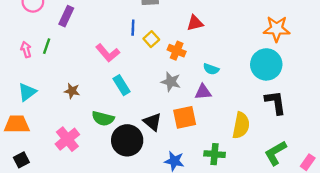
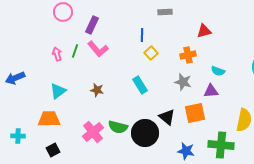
blue line: (133, 28) -> (142, 35), moved
yellow square: (151, 39) -> (151, 53), moved
orange cross: (177, 51) -> (188, 55), turned -35
pink L-shape: (108, 53) -> (98, 49), moved
green semicircle: (103, 118) -> (118, 127), moved
green cross: (215, 154) -> (221, 145), size x1.4

